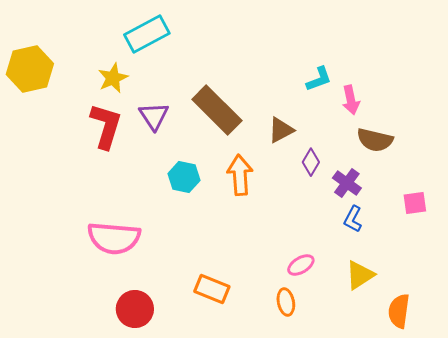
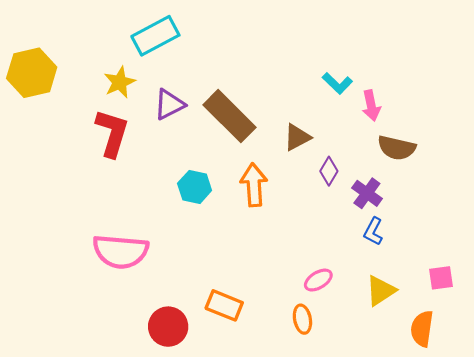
cyan L-shape: (319, 79) -> (337, 83), turned 64
purple triangle: (154, 116) -> (169, 104), moved, turned 36
pink square: (415, 203) -> (441, 278), moved
red circle: (135, 309) -> (168, 327), moved

